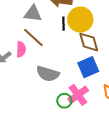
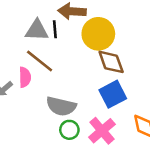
black line: (64, 24) -> (55, 29), moved
green circle: (64, 101) -> (69, 130), moved

